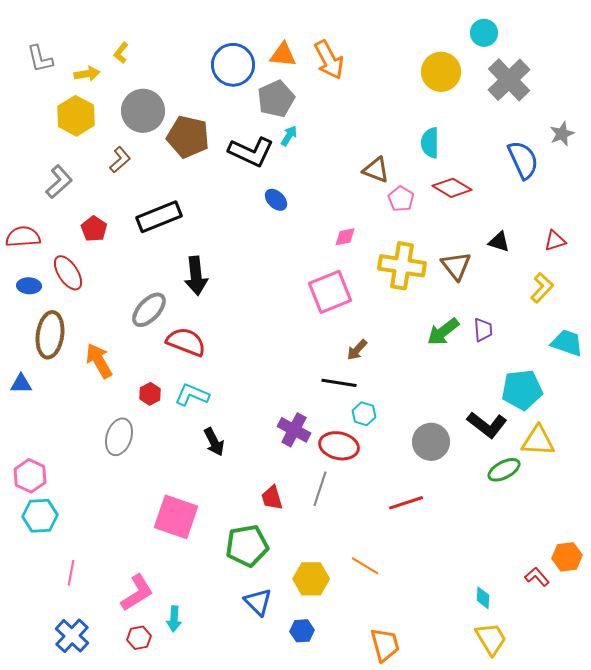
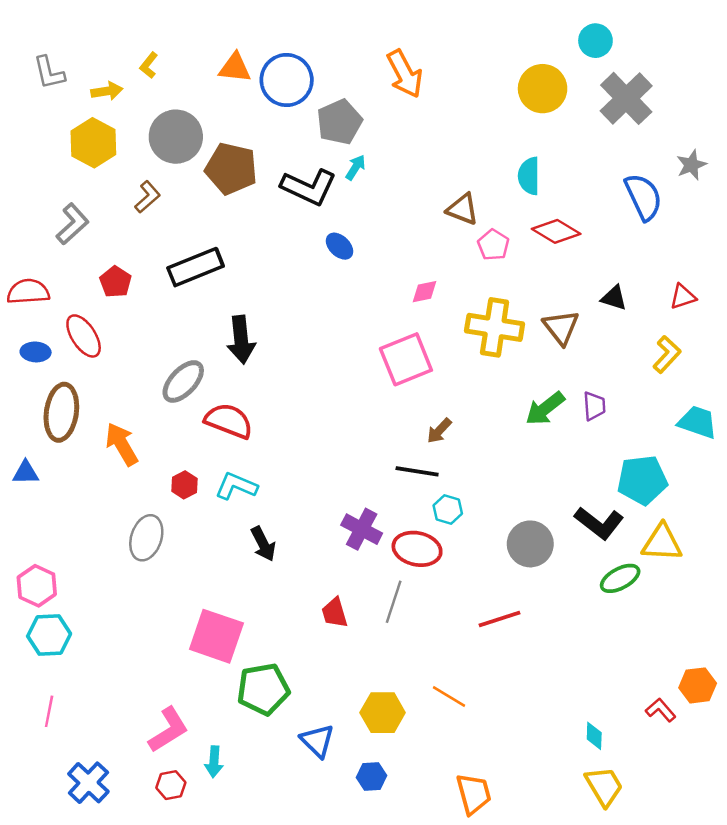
orange triangle: (283, 55) -> (235, 68), moved
green pentagon: (247, 546) -> (263, 689), moved
pink line: (71, 573) -> (49, 711), moved

